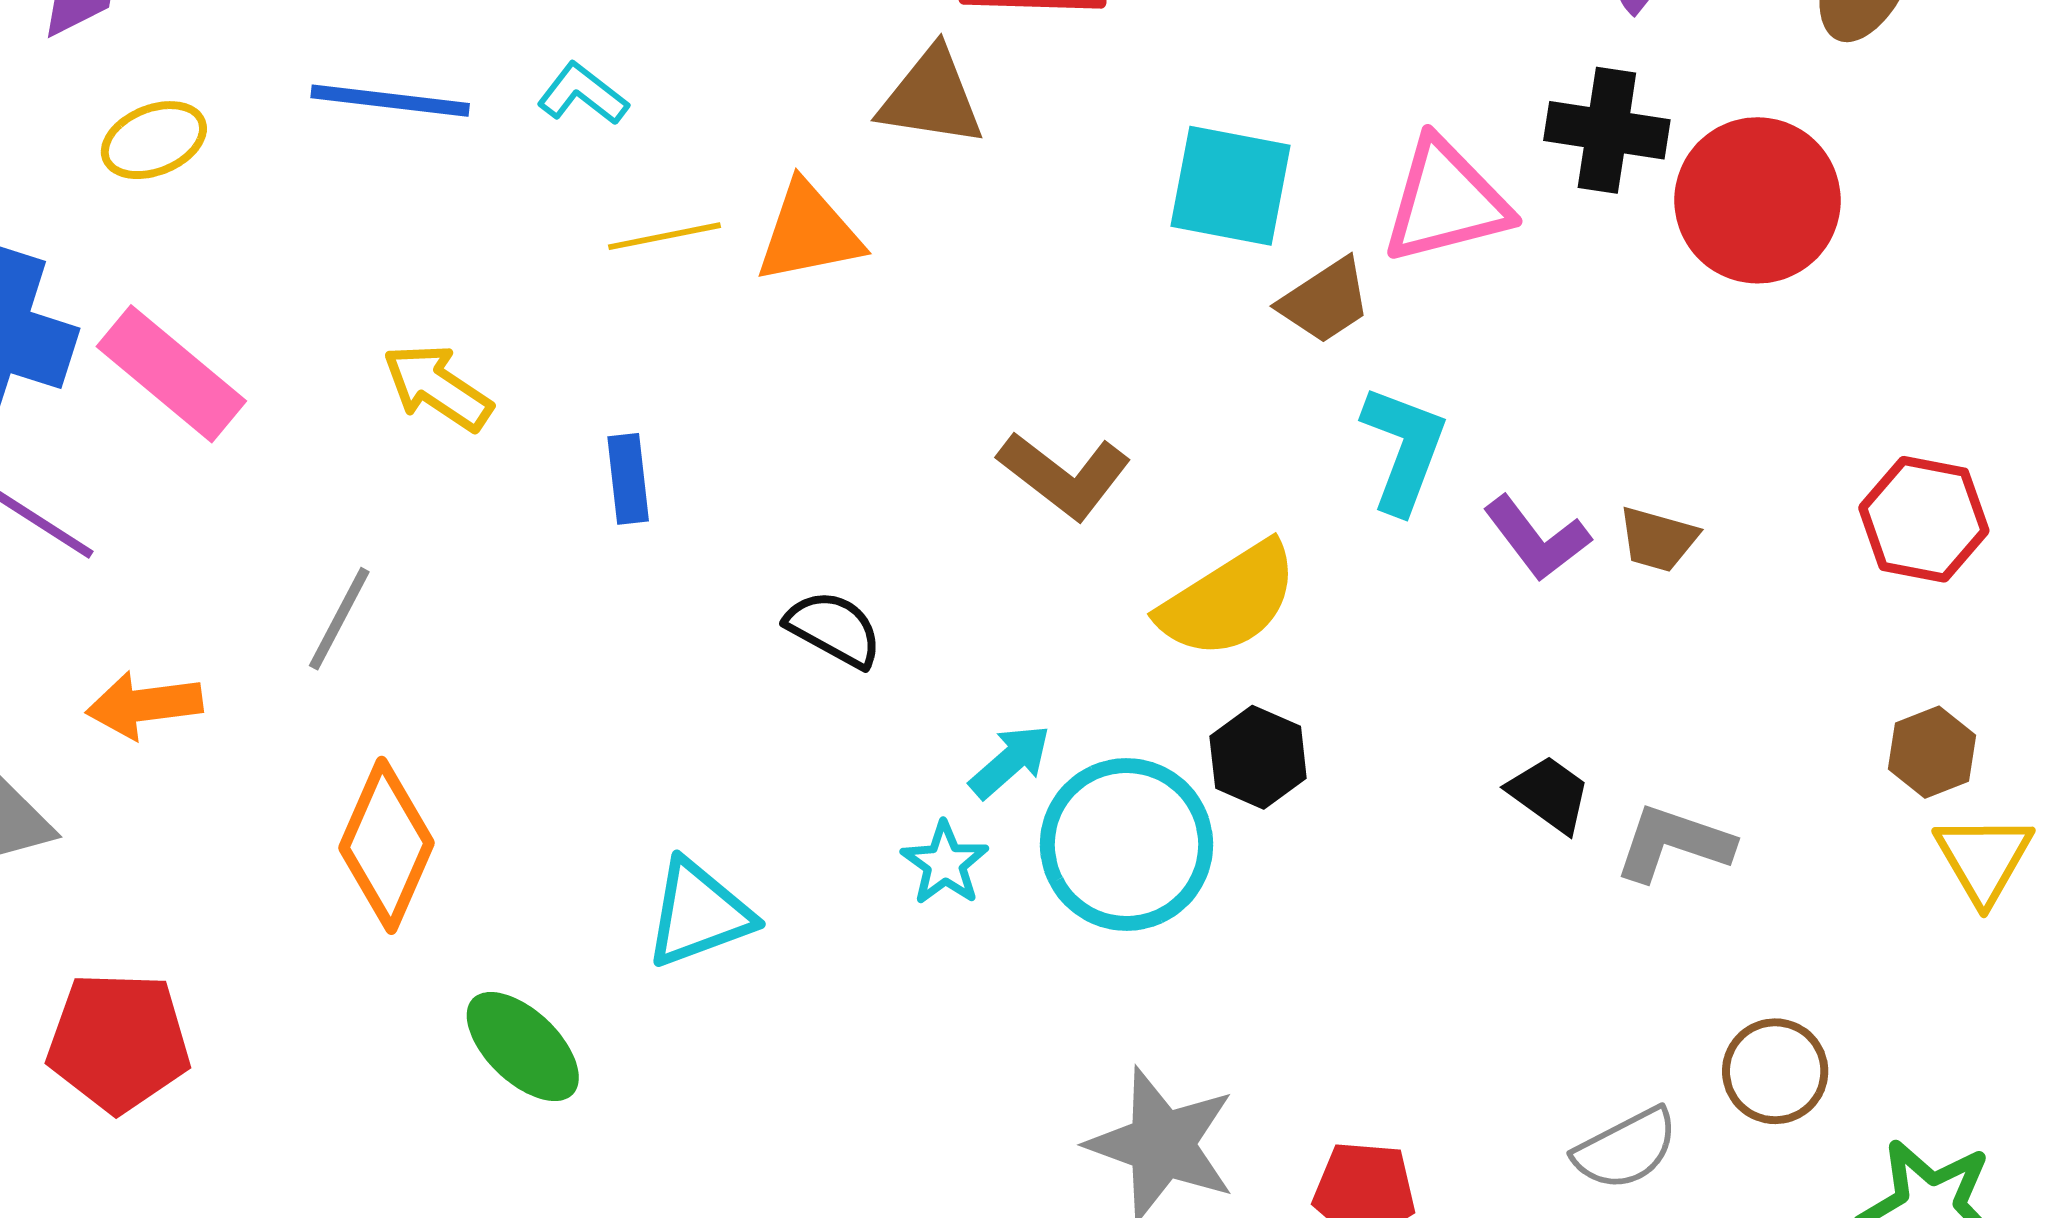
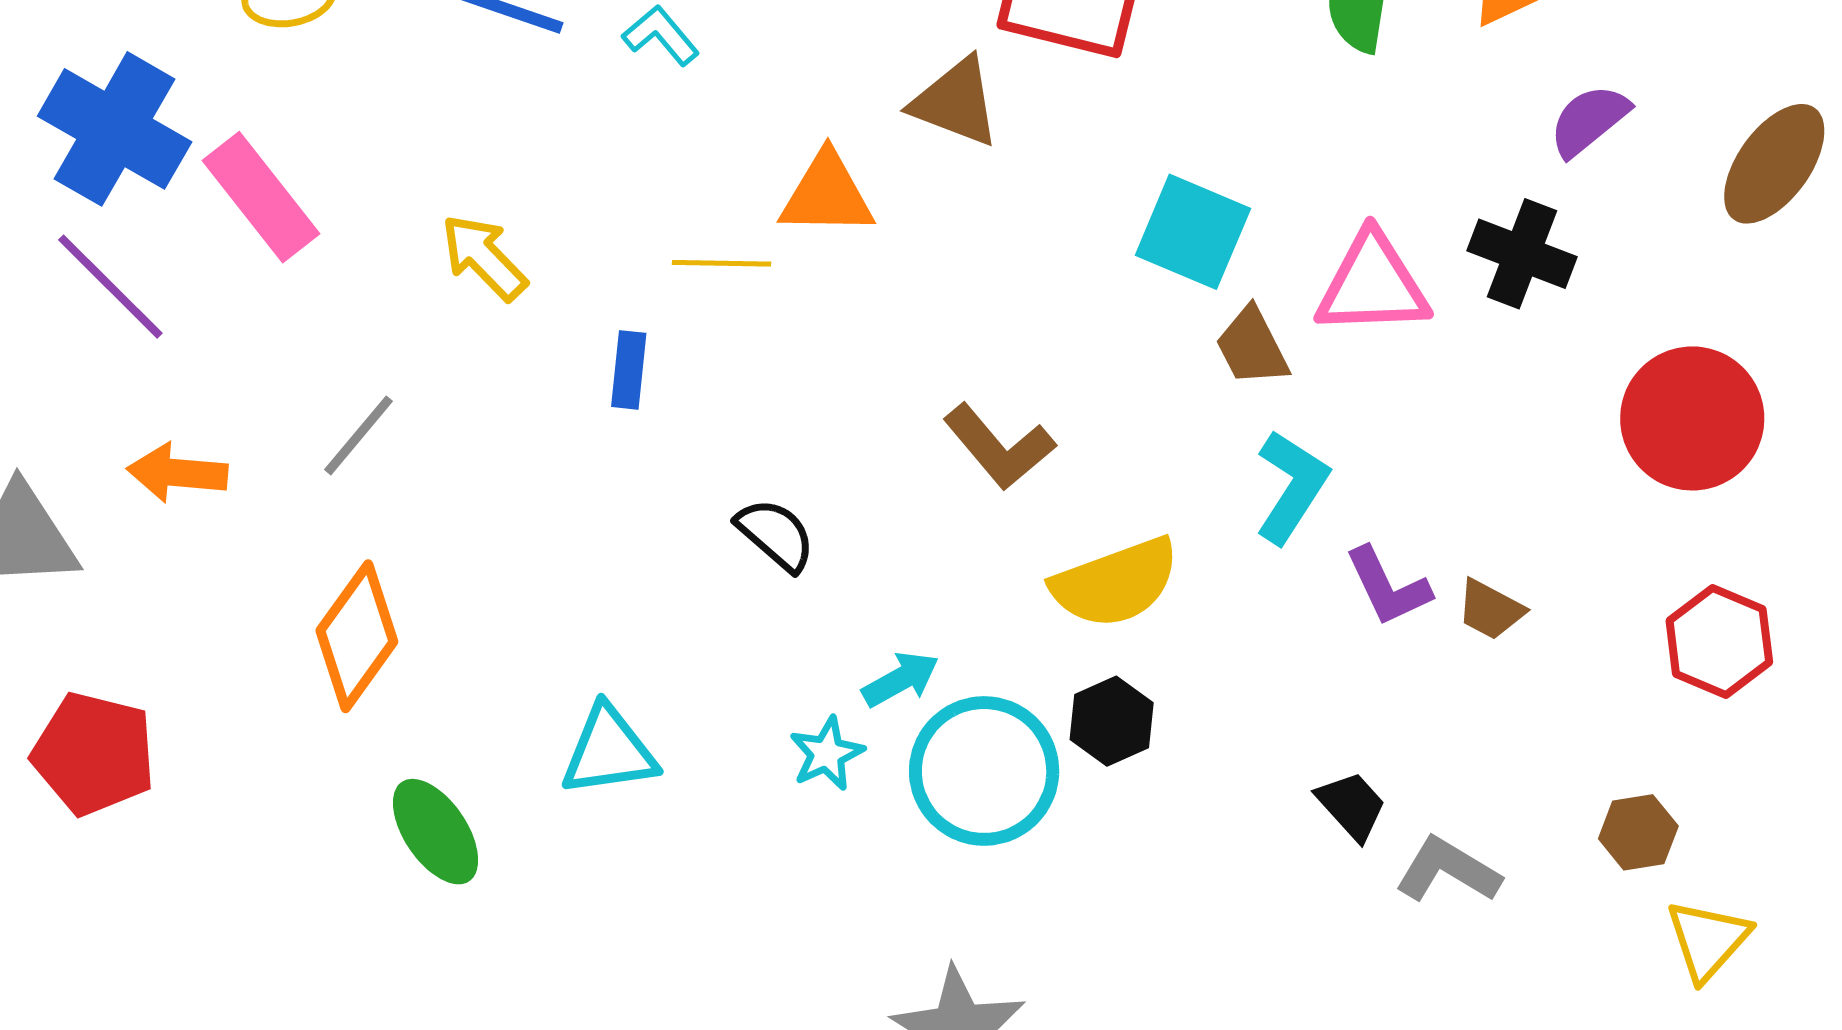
red circle: (1758, 200) -> (1692, 418), moved
yellow line: (665, 236) -> (721, 263), moved
brown trapezoid: (1325, 301) -> (1252, 347), turned 84
brown hexagon: (1932, 752) -> (1638, 832), moved

